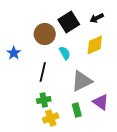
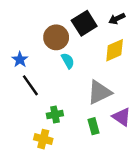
cyan semicircle: (65, 53) -> (68, 61), moved
black line: (43, 72) -> (30, 85), moved, turned -48
yellow cross: (51, 118) -> (43, 139), moved, turned 35

